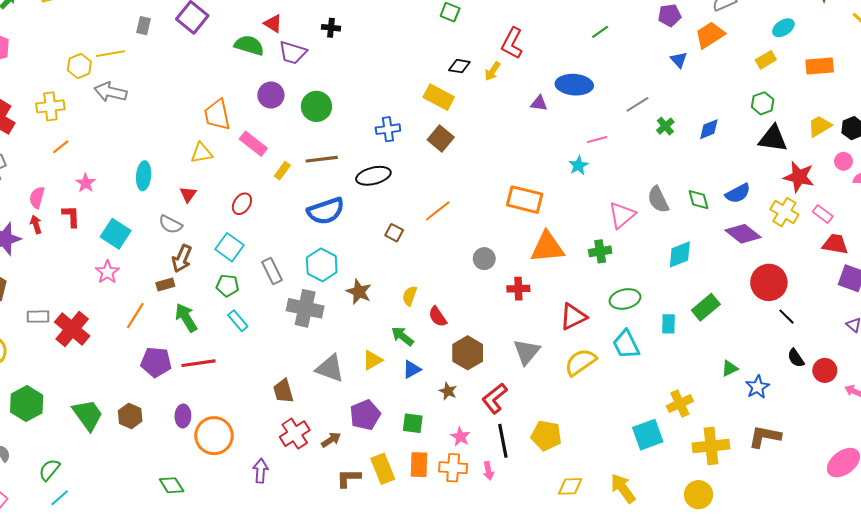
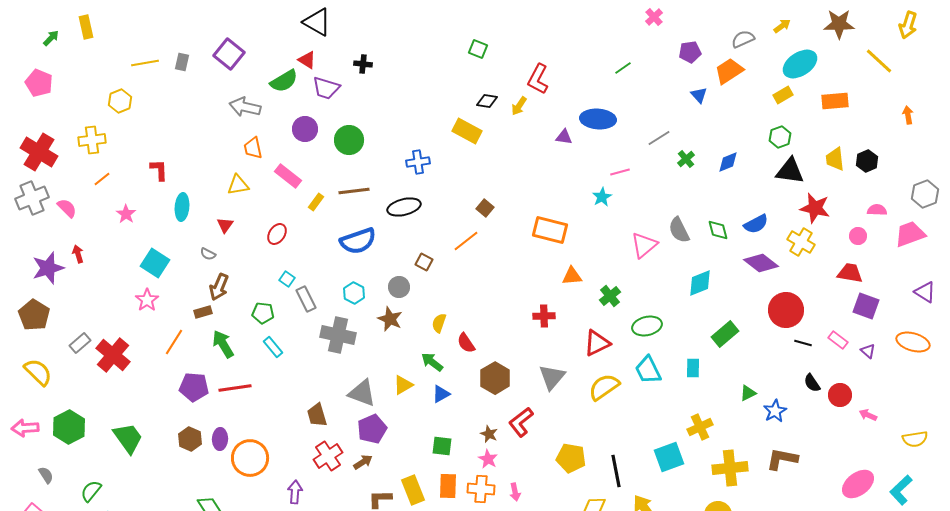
cyan ellipse: (783, 28) -> (800, 64), size x1.6
green semicircle: (249, 45) -> (284, 81), turned 132
yellow line: (110, 54) -> (145, 63), moved
gray arrow: (110, 92) -> (245, 107), moved
orange trapezoid: (217, 115) -> (253, 148), size x0.7
yellow trapezoid: (820, 126) -> (835, 159), turned -65
brown square: (441, 139) -> (485, 208), moved, size x0.7
pink circle: (843, 161) -> (858, 236), moved
pink semicircle: (37, 198) -> (67, 208), moved, turned 120
pink rectangle: (823, 214) -> (838, 340), moved
red L-shape: (71, 216) -> (159, 170), moved
gray semicircle: (171, 224) -> (208, 254), size x0.7
cyan square: (230, 247) -> (287, 279), moved, size x0.6
orange triangle: (547, 247) -> (572, 276), size x0.6
green cross: (600, 251) -> (610, 296), moved, turned -30
gray circle: (484, 259) -> (399, 287), moved
cyan hexagon: (322, 265) -> (354, 293), size x0.7
gray rectangle: (38, 317) -> (80, 343), turned -40
black line: (787, 317) -> (803, 343), turned -30
cyan rectangle: (668, 324) -> (693, 368), moved
brown star: (448, 391) -> (489, 434), moved
purple pentagon: (365, 415) -> (372, 429), moved
brown hexagon: (130, 416) -> (190, 439), moved
black line: (503, 441) -> (616, 471), moved

